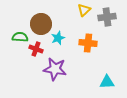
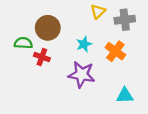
cyan star: (58, 38) -> (84, 44), moved
orange cross: (88, 43) -> (115, 51), moved, turned 30
purple star: (55, 69) -> (82, 74), moved

